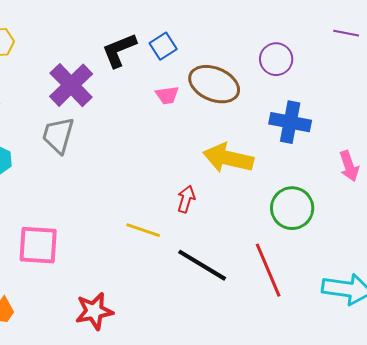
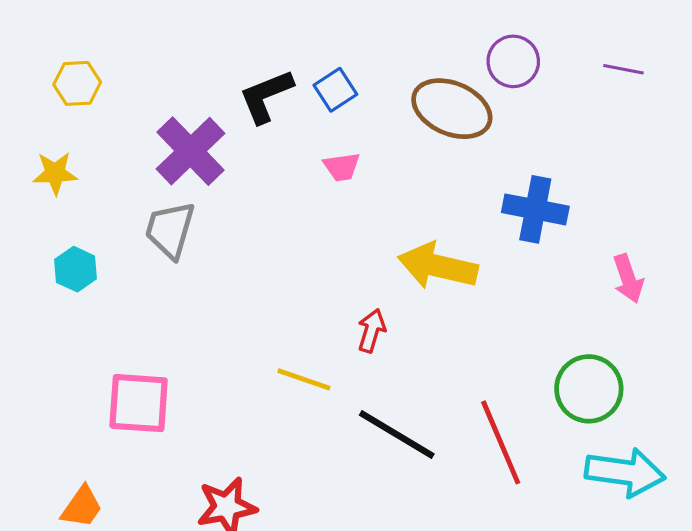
purple circle: (276, 59) -> (513, 61), moved
brown ellipse: (214, 84) -> (452, 109), moved
green circle: (292, 208) -> (589, 389), moved

